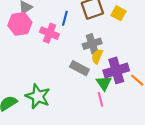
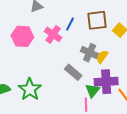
pink hexagon: (20, 24) -> (22, 36), moved
gray cross: (92, 44) -> (90, 53), turned 30
yellow semicircle: (97, 56) -> (102, 57), moved

